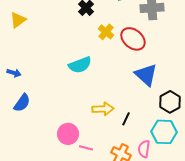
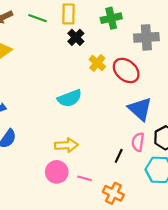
yellow arrow: (103, 109) -> (66, 145), moved
pink line: (86, 148) -> (84, 178), moved
pink semicircle: (144, 149) -> (138, 142), moved

